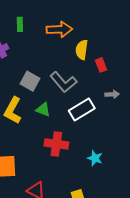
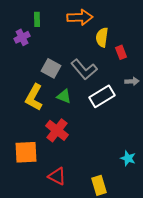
green rectangle: (20, 24) -> (37, 19), moved
red cross: (56, 144) -> (57, 130), moved, turned 30
cyan star: (95, 158) -> (128, 158), moved

